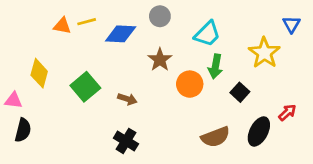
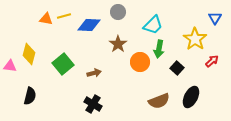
brown arrow: (127, 99) -> (94, 73), turned -32
pink triangle: (13, 100) -> (10, 66), moved
red arrow: (287, 113) -> (212, 61), moved
black semicircle: (23, 130) -> (30, 96), moved

